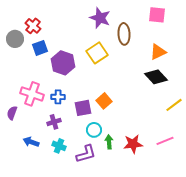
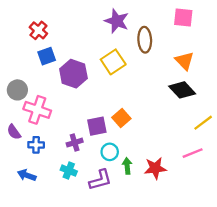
gray circle: (15, 39) -> (17, 90), moved
orange triangle: (158, 52) -> (184, 61), turned -48
blue cross: (58, 97) -> (36, 145), moved
purple semicircle: (12, 113) -> (14, 132), turned -56
purple cross: (54, 122) -> (75, 143), moved
pink line: (165, 141) -> (193, 153), moved
blue arrow: (31, 142) -> (27, 175), moved

